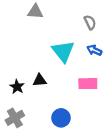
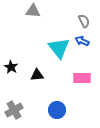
blue arrow: (94, 50) -> (82, 41), moved
black star: (17, 87) -> (11, 67), moved

